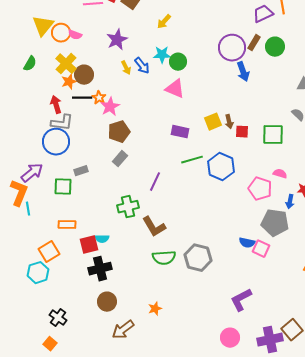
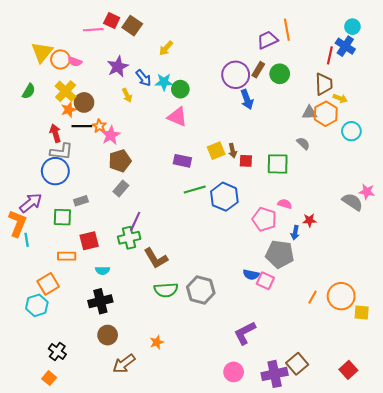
blue arrow: (142, 66) -> (143, 78), moved
purple line: (155, 182) -> (135, 221), moved
red square: (89, 245) -> (89, 241), moved

